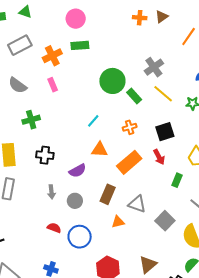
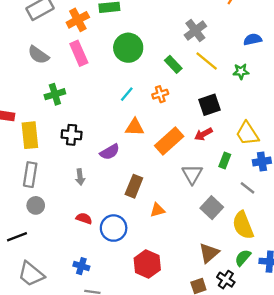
green circle: (112, 81) -> (128, 48), moved
pink rectangle: (53, 85) -> (79, 53), size x1.5
orange cross: (130, 127) -> (160, 94), moved
red arrow: (159, 157) -> (203, 134), turned 91
brown rectangle: (108, 194) -> (134, 186), moved
gray circle: (75, 201) -> (36, 205), moved
gray triangle: (137, 204) -> (192, 174), moved, turned 42
brown triangle: (148, 265) -> (209, 253), moved

